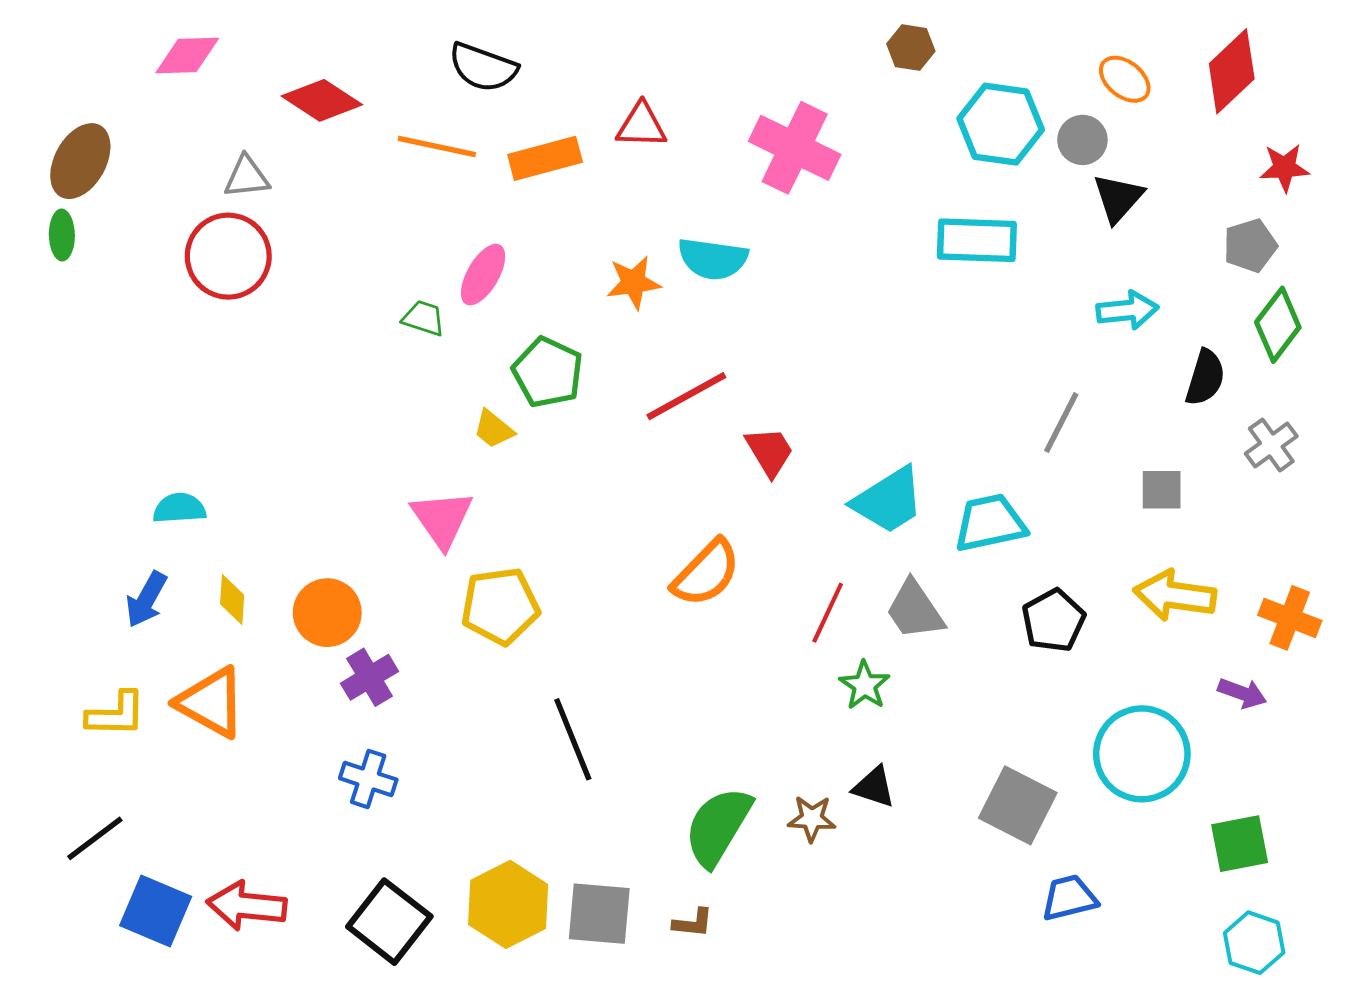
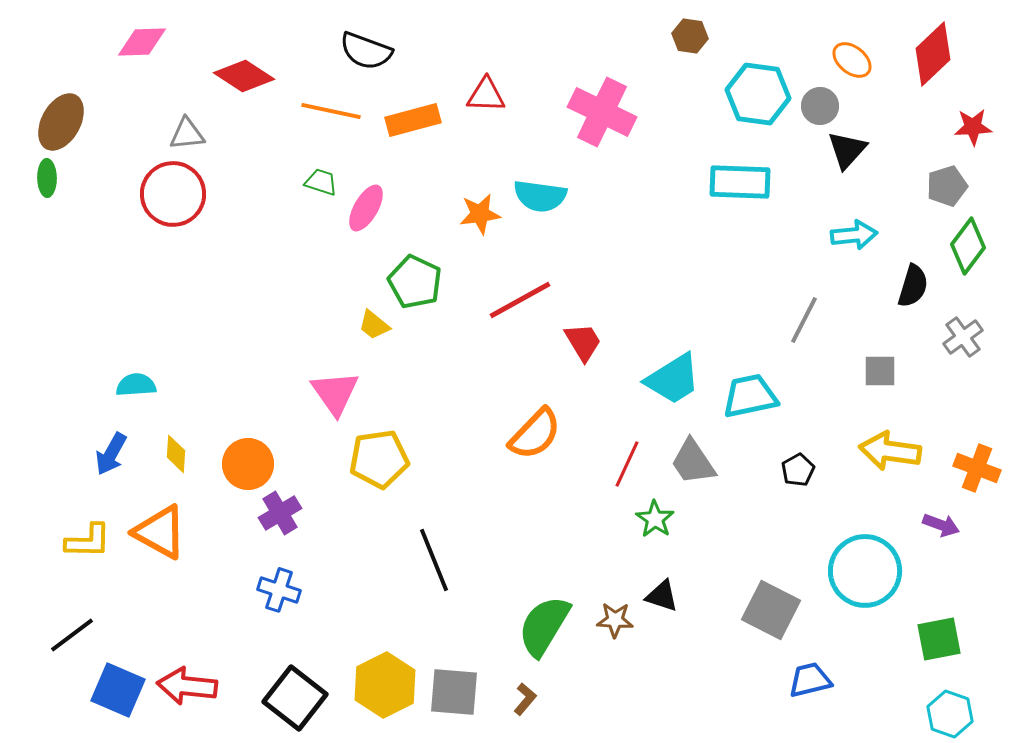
green trapezoid: (424, 318) -> (321, 182), moved
black pentagon: (1053, 621) -> (798, 470), size x0.7
brown L-shape: (693, 923) -> (525, 699), turned -56

